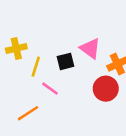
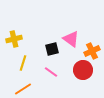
yellow line: (36, 67) -> (23, 63), moved
pink line: (50, 89) -> (51, 72), moved

